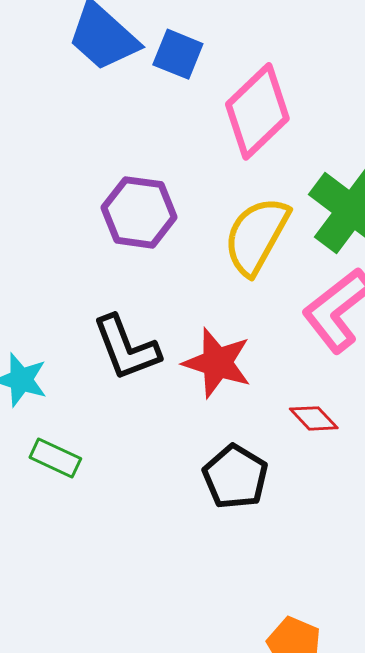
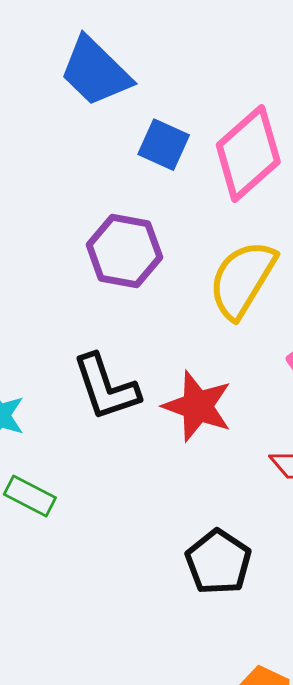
blue square: (178, 54) -> (164, 145), moved
black pentagon: (235, 477) -> (218, 562), moved

